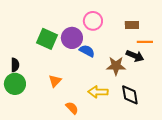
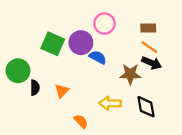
orange line: (145, 42) -> (149, 47), moved, turned 35
black semicircle: (15, 65) -> (35, 88), moved
green circle: (15, 84) -> (18, 71), moved

